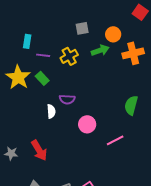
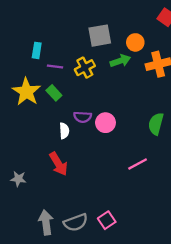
gray square: (82, 28) -> (100, 36), size x1.5
pink circle: (87, 124) -> (105, 123), moved
red arrow: (39, 150) -> (58, 164), moved

